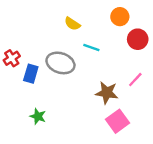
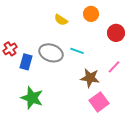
orange circle: (120, 17) -> (91, 14), moved
cyan line: (91, 48) -> (77, 51), moved
green star: (38, 116) -> (32, 98), size x1.6

